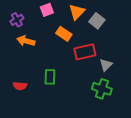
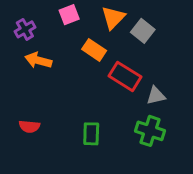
red rectangle: (85, 52) -> (125, 76), turned 45
gray triangle: (106, 65) -> (156, 96), turned 32
green rectangle: (50, 77) -> (91, 134), moved

